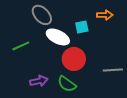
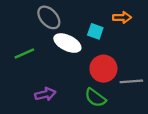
cyan square: (82, 27) -> (95, 31), turned 32
red circle: (74, 59) -> (103, 69), moved
green semicircle: (67, 84) -> (95, 98), moved

